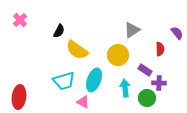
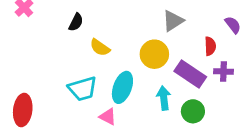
yellow semicircle: (77, 50) -> (100, 47), size x0.7
purple rectangle: (145, 70) -> (190, 74), size x1.6
purple cross: (159, 83) -> (224, 71), moved

